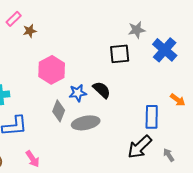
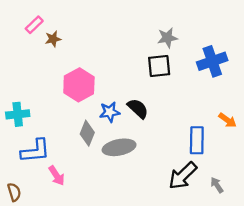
gray star: (137, 30) -> (167, 38), moved
blue cross: (165, 50) -> (212, 61), turned 30
pink arrow: (33, 159) -> (57, 176), moved

